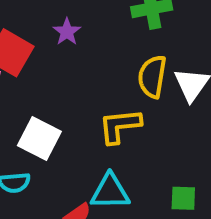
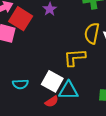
white square: (39, 138) -> (52, 81), moved

